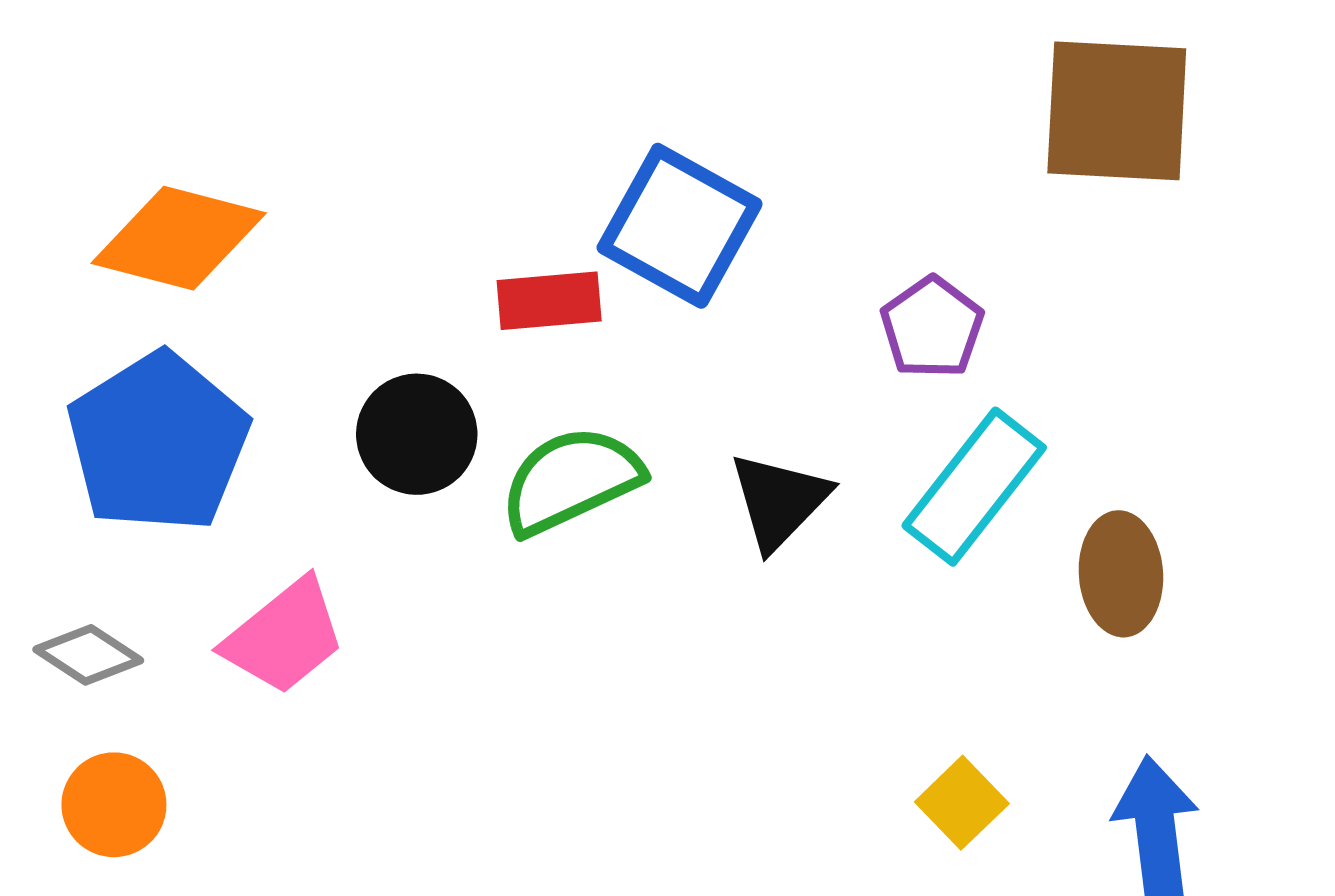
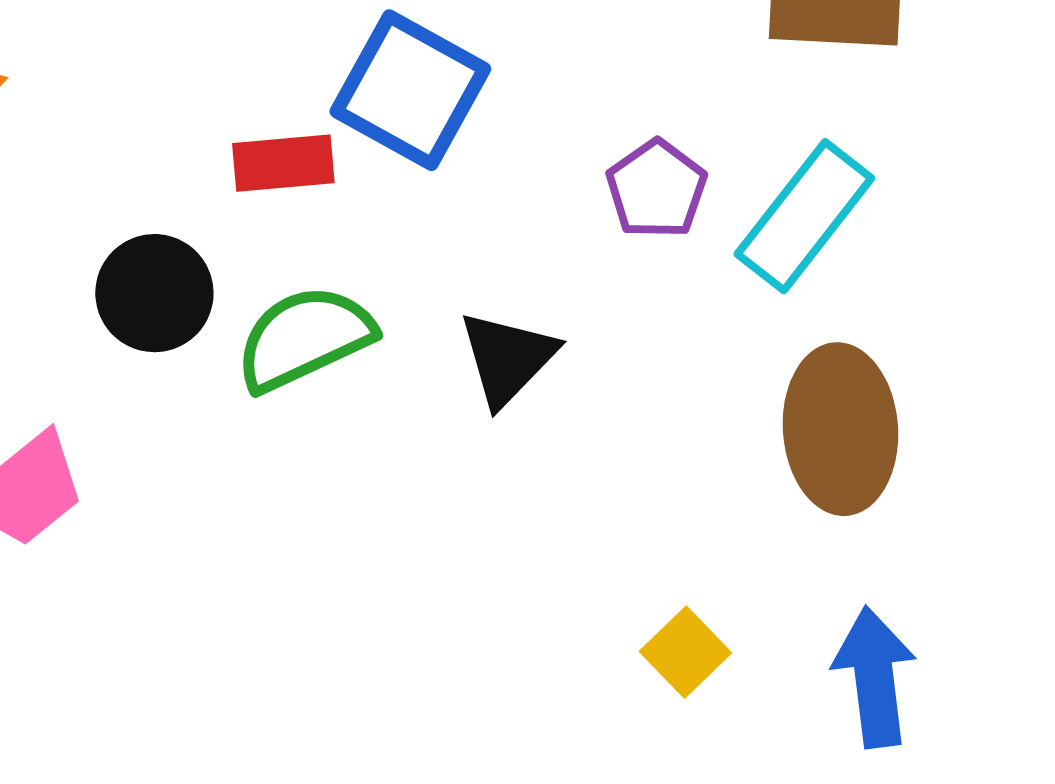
cyan rectangle: (974, 487) -> (804, 216), moved
brown ellipse: (1121, 574) -> (840, 429), size x1.4

